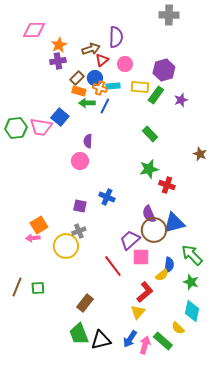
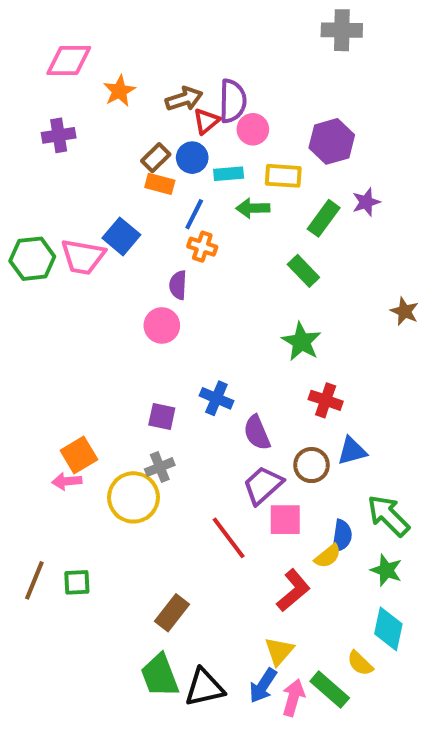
purple semicircle: (116, 37) -> (233, 101), moved
purple cross: (58, 61) -> (59, 135), moved
orange cross: (100, 88) -> (202, 247), moved
green rectangle: (156, 95) -> (324, 218), moved
green arrow: (87, 103) -> (253, 208), moved
blue line: (105, 106) -> (194, 214), moved
green star: (149, 169) -> (301, 342), turned -30
red cross: (167, 185) -> (326, 400), moved
purple semicircle: (149, 214) -> (257, 433), moved
blue triangle: (174, 223) -> (352, 451), size x0.7
brown circle: (154, 230) -> (312, 465), size x0.7
yellow triangle: (138, 312) -> (279, 651), moved

